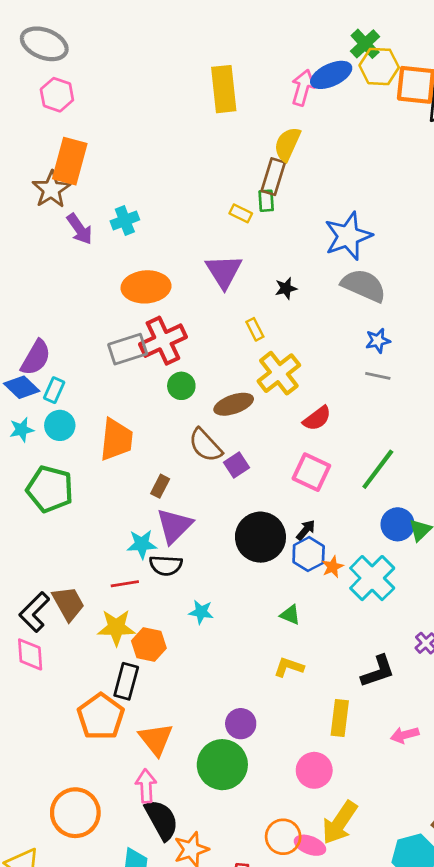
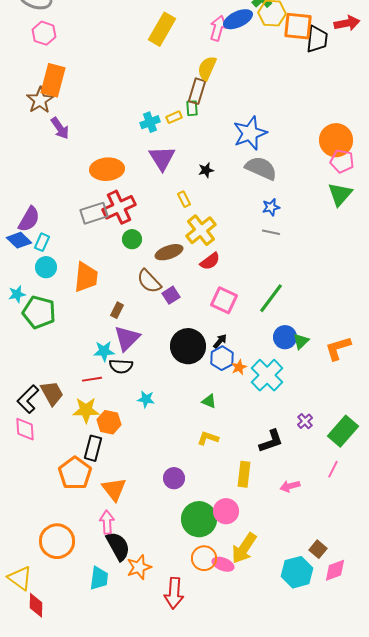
yellow rectangle: (224, 89) -> (162, 29), turned 36
yellow rectangle: (241, 213) -> (174, 117), turned -49
cyan cross: (125, 220) -> (150, 122), moved
red semicircle: (317, 418) -> (210, 261), moved
cyan star: (22, 430) -> (17, 294), moved
green circle: (222, 765) -> (199, 519), moved

